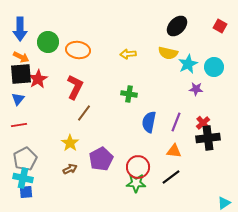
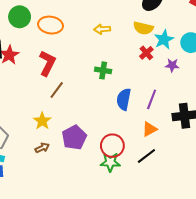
red cross: (203, 123) -> (146, 53), moved
orange triangle: (174, 151) -> (149, 129), turned -35

